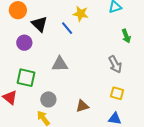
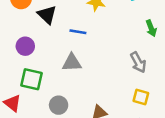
blue line: (67, 28) -> (78, 32), moved, turned -40
purple circle: (24, 43) -> (25, 46), moved

